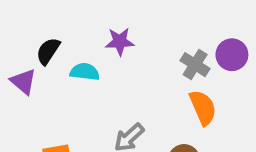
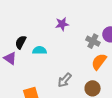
purple star: (120, 41) -> (62, 24), moved
orange semicircle: (203, 108) -> (99, 62), turned -114

